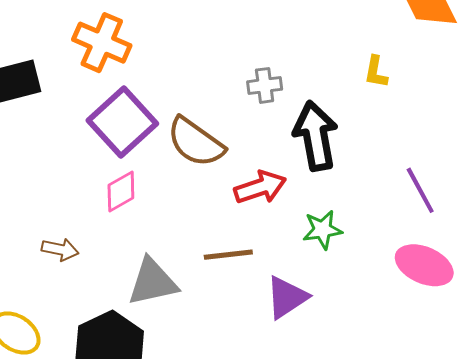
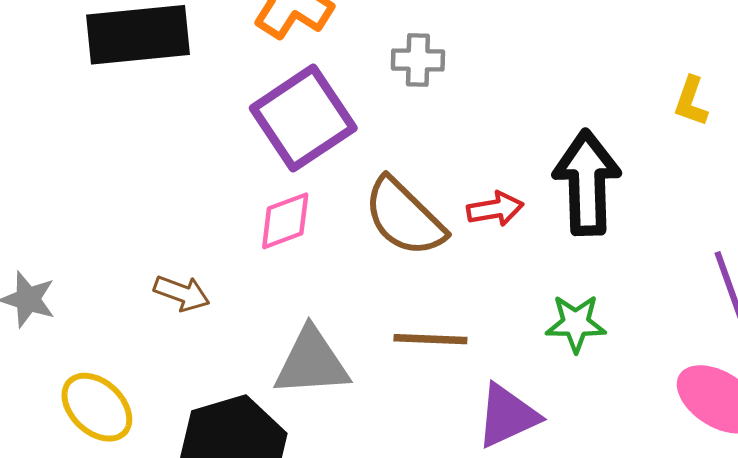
gray cross: (265, 85) -> (418, 60), moved
brown semicircle: (196, 142) -> (404, 217), moved
red arrow: (260, 187) -> (495, 209), moved, size x0.7

